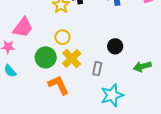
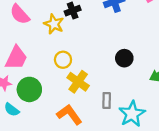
green circle: (46, 57) -> (29, 89), moved
gray rectangle: (97, 69) -> (107, 100), moved

